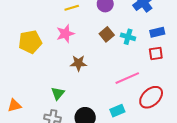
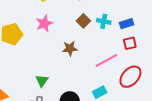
blue rectangle: (157, 32) -> (126, 24), moved
red square: (156, 53) -> (130, 43), moved
brown star: (78, 63) -> (70, 48), moved

